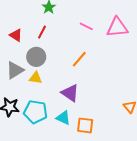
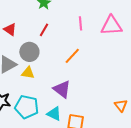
pink line: (86, 26) -> (81, 23), turned 56
red line: (42, 32) -> (44, 30), moved

